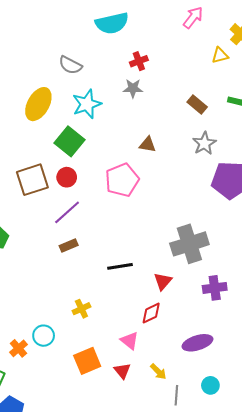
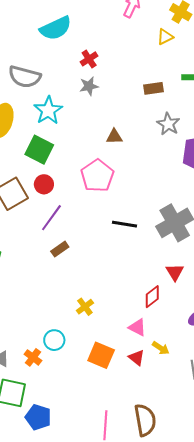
gray semicircle: (70, 65) -> (25, 77), size x1.4
brown rectangle: (197, 105) -> (153, 88), turned -36
black line: (120, 266) -> (125, 224), moved, turned 30
red triangle: (163, 281) -> (175, 272), moved
orange square: (87, 361) -> (101, 355), turned -32
yellow arrow: (158, 372) -> (161, 348), moved

